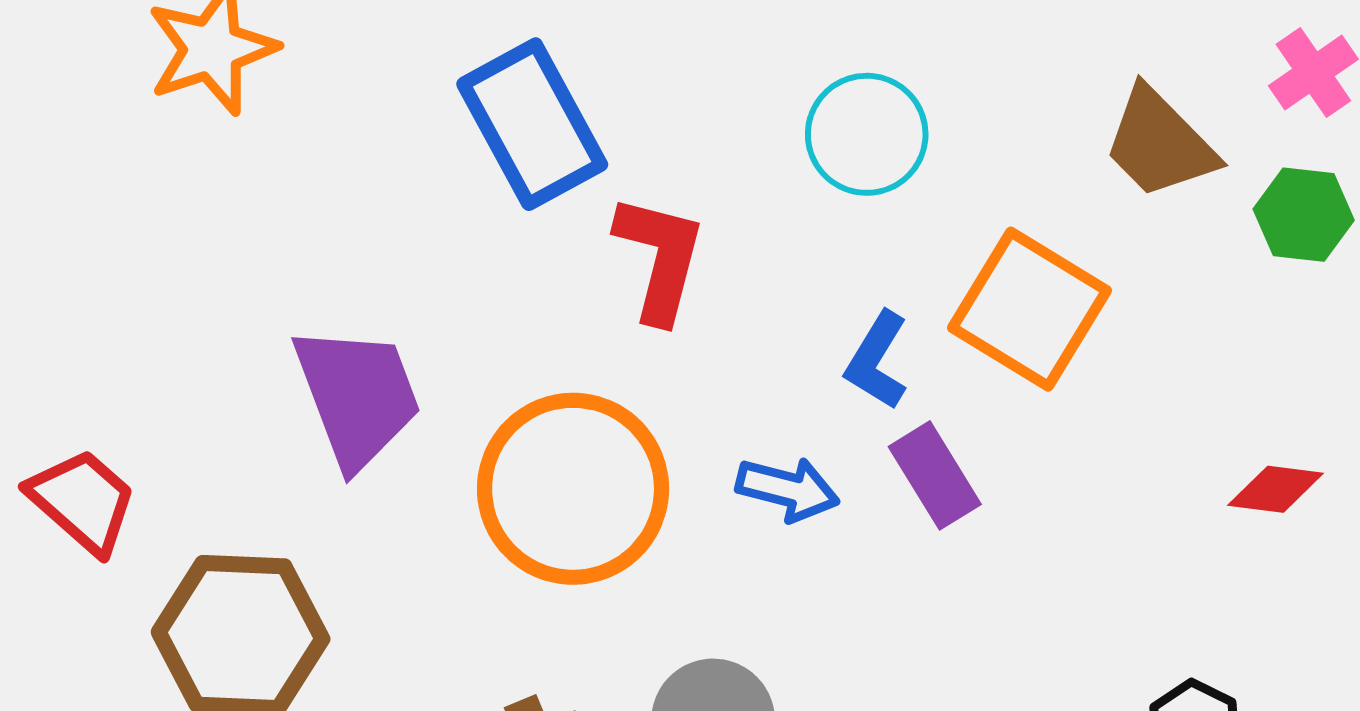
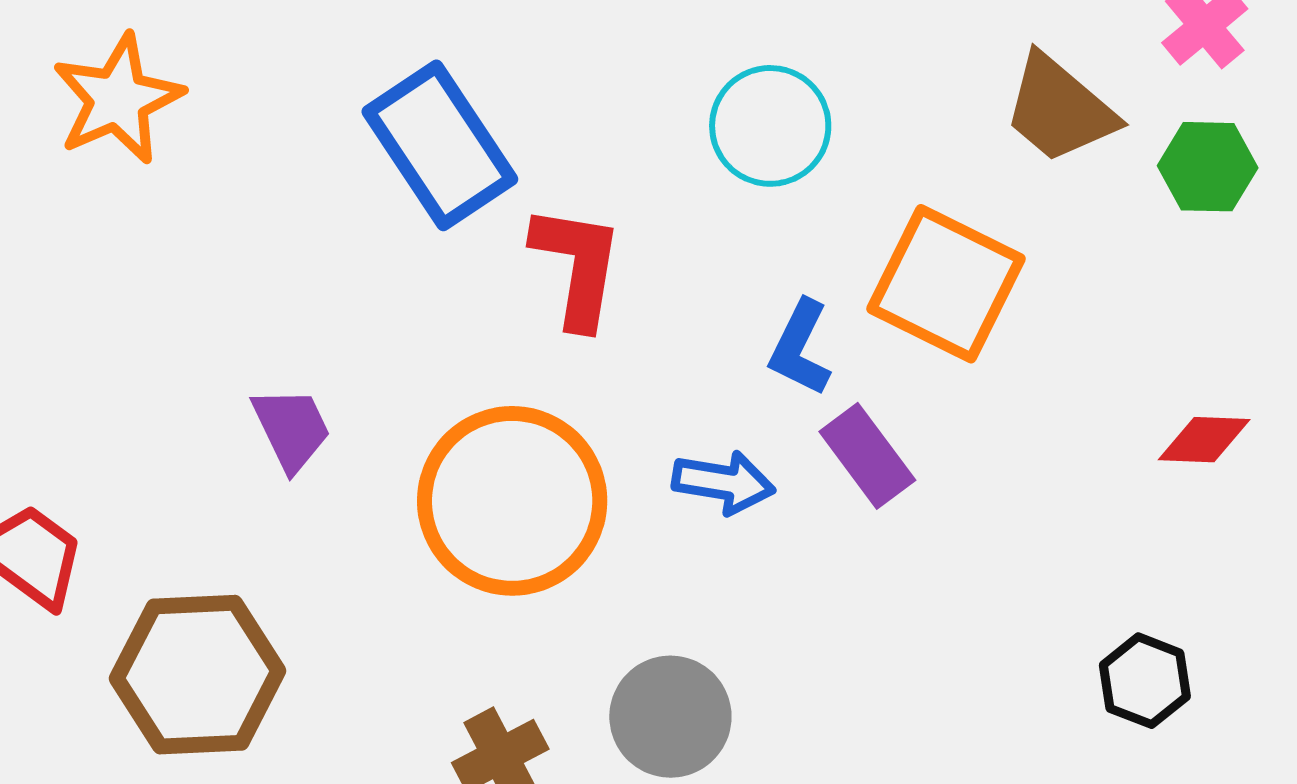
purple trapezoid: (357, 396) -> (291, 429), size x0.6

